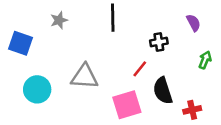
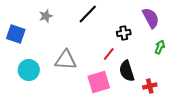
black line: (113, 18) -> (88, 14), turned 45
purple semicircle: (193, 23) -> (151, 18), size x1.5

